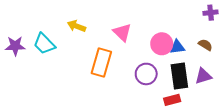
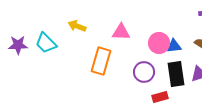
pink triangle: (122, 32) -> (121, 32), turned -42
red rectangle: (172, 100) -> (160, 97), moved

